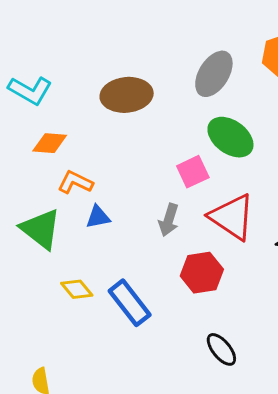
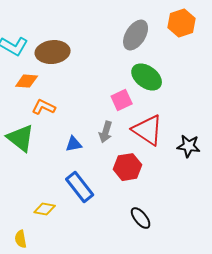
brown ellipse: (127, 95) -> (53, 52), moved
blue triangle: (98, 217) -> (74, 144), moved
yellow diamond: (77, 289) -> (45, 209), moved, turned -40

